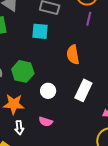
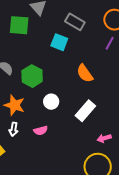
orange semicircle: (73, 55) -> (85, 73), turned -42
pink semicircle: (46, 122) -> (41, 131), turned -48

